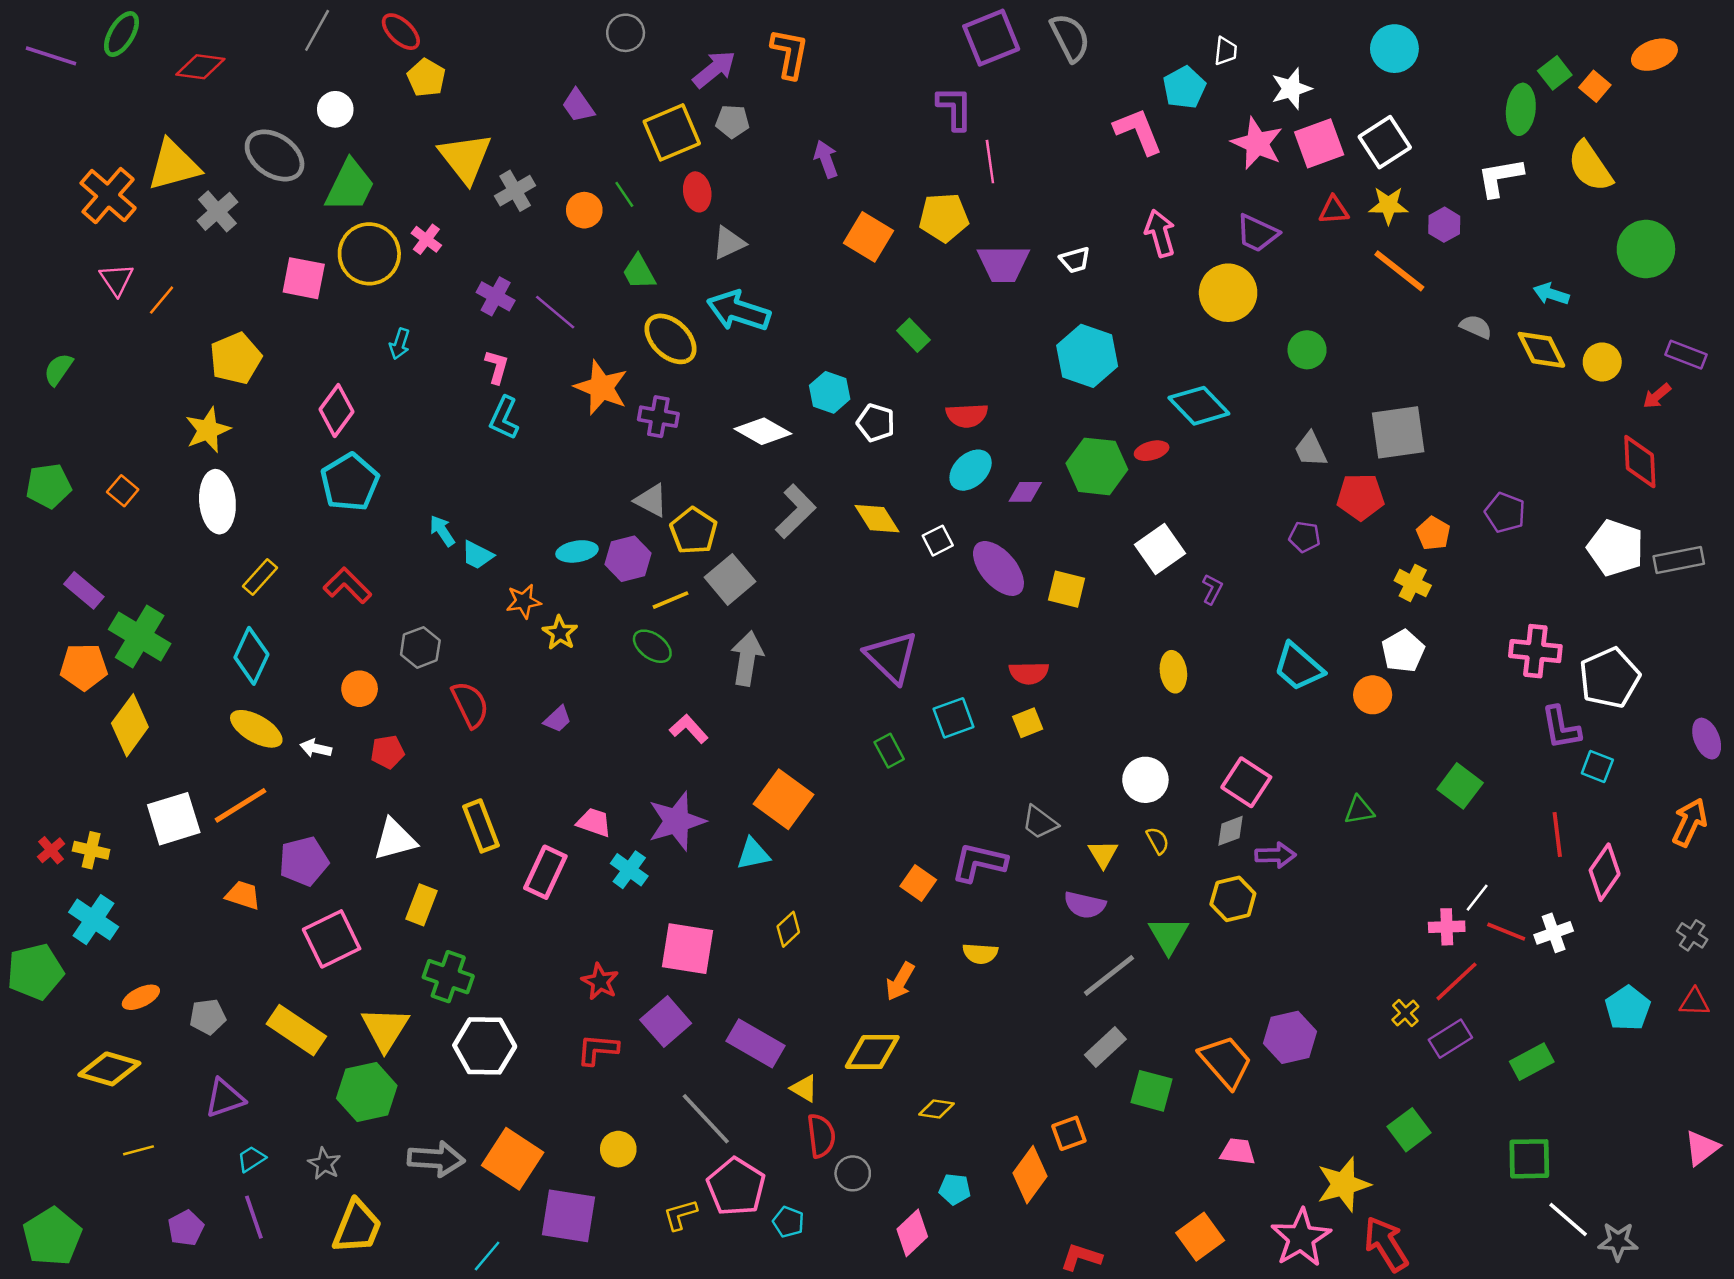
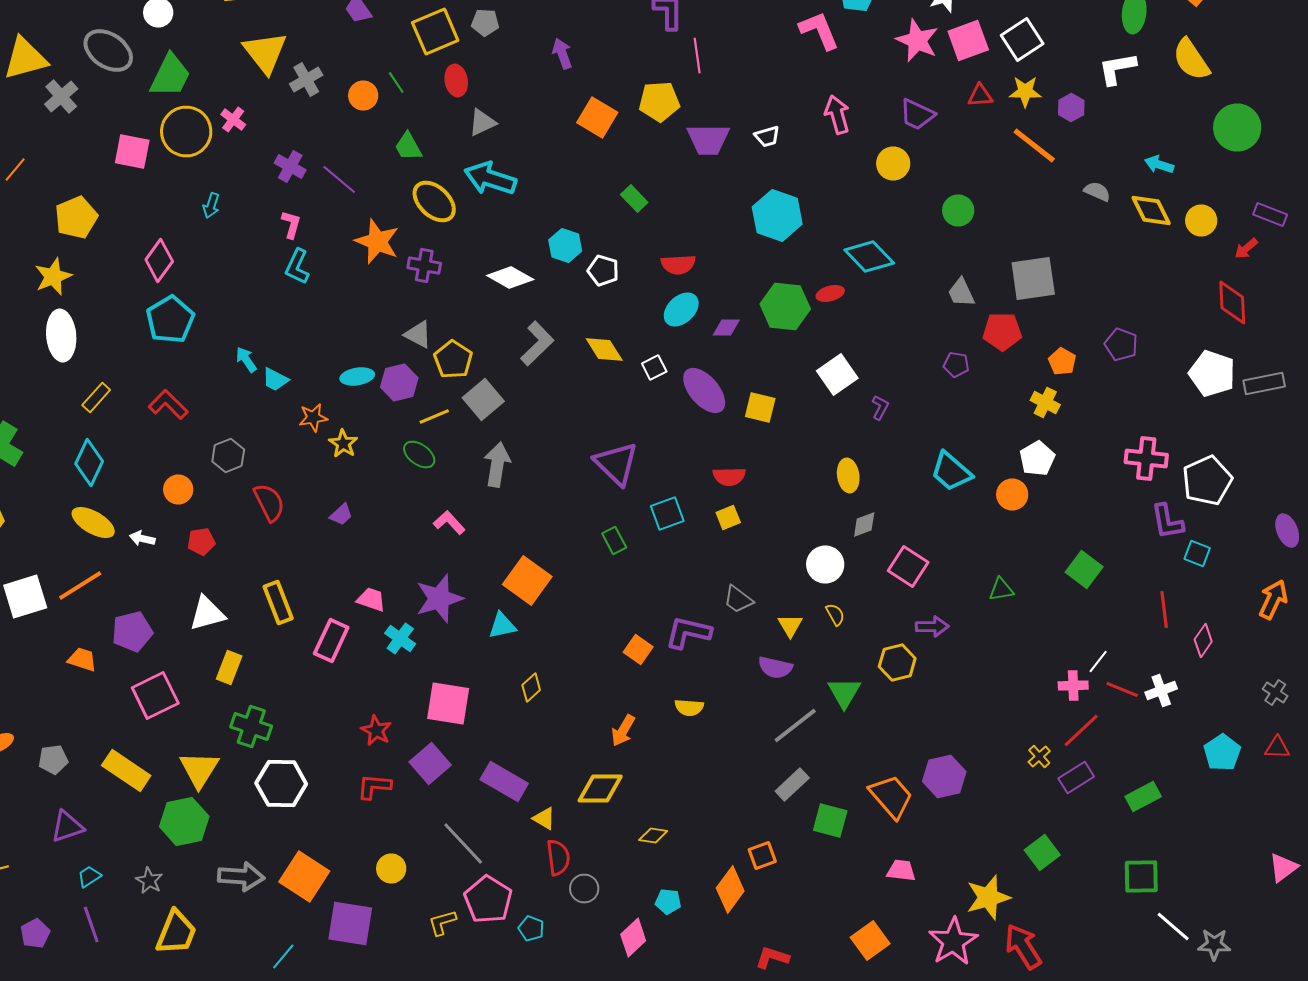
yellow circle: (1228, 293) -> (893, 164), size x0.7
gray diamond: (1230, 831) -> (864, 524), moved
pink diamond: (1605, 872) -> (1203, 640), size x0.7

